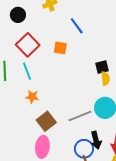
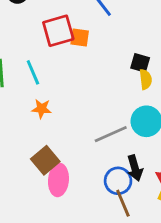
red square: (28, 45) -> (58, 31), moved, turned 30
black square: (102, 67) -> (140, 63), turned 32
brown square: (46, 121) -> (45, 160), moved

